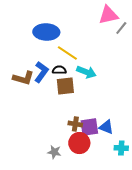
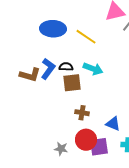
yellow line: (67, 53) -> (86, 37), moved
brown cross: (75, 124) -> (82, 113), moved
purple square: (89, 127) -> (99, 147), moved

